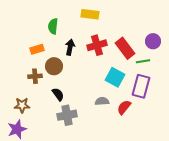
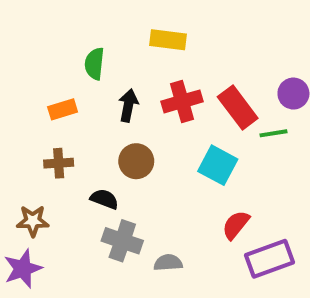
brown circle: (54, 66) -> (136, 161), moved
purple rectangle: (141, 86) -> (270, 259), moved, turned 55
black semicircle: (58, 94) -> (104, 199), turned -32
gray semicircle: (102, 101) -> (168, 263), moved
gray cross: (67, 115) -> (122, 241), turned 30

